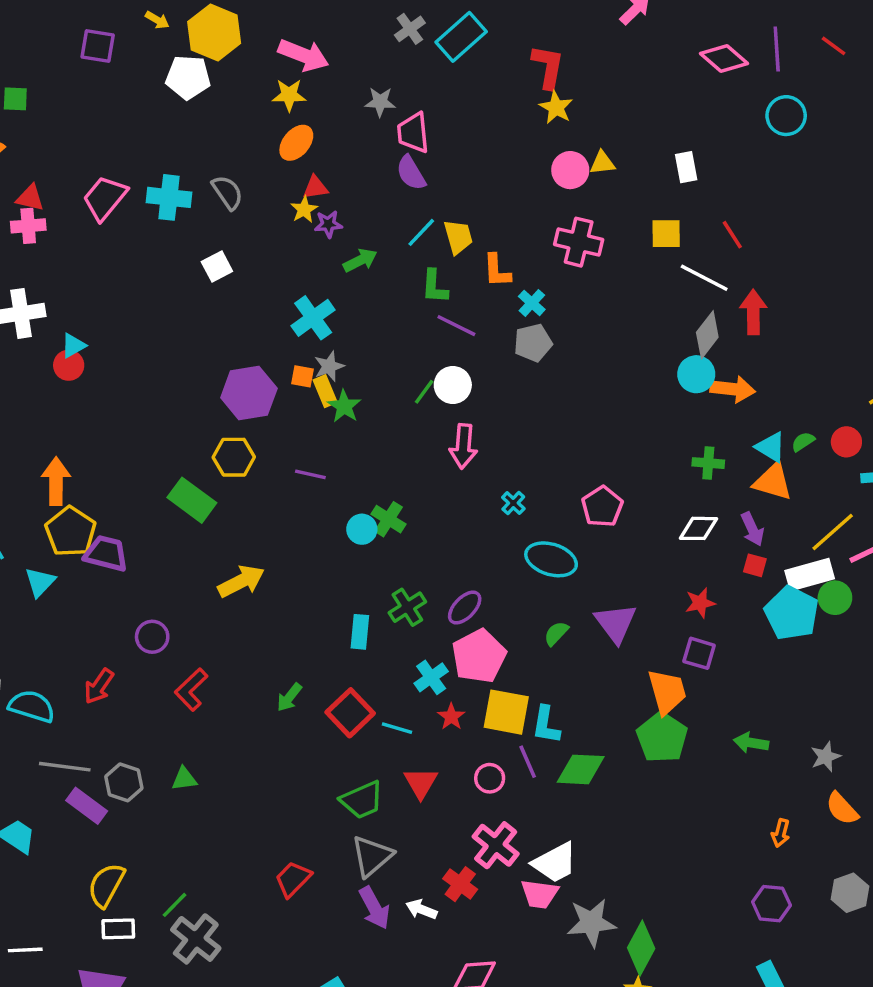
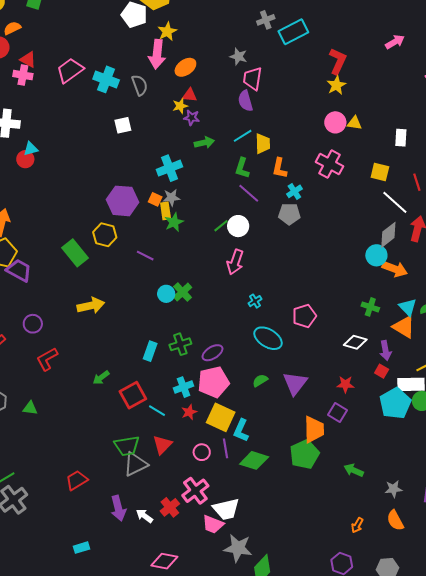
pink arrow: (304, 55) -> (157, 54), moved, turned 60
yellow star: (289, 95) -> (167, 31), moved, turned 30
gray triangle: (372, 856) -> (135, 464), moved

